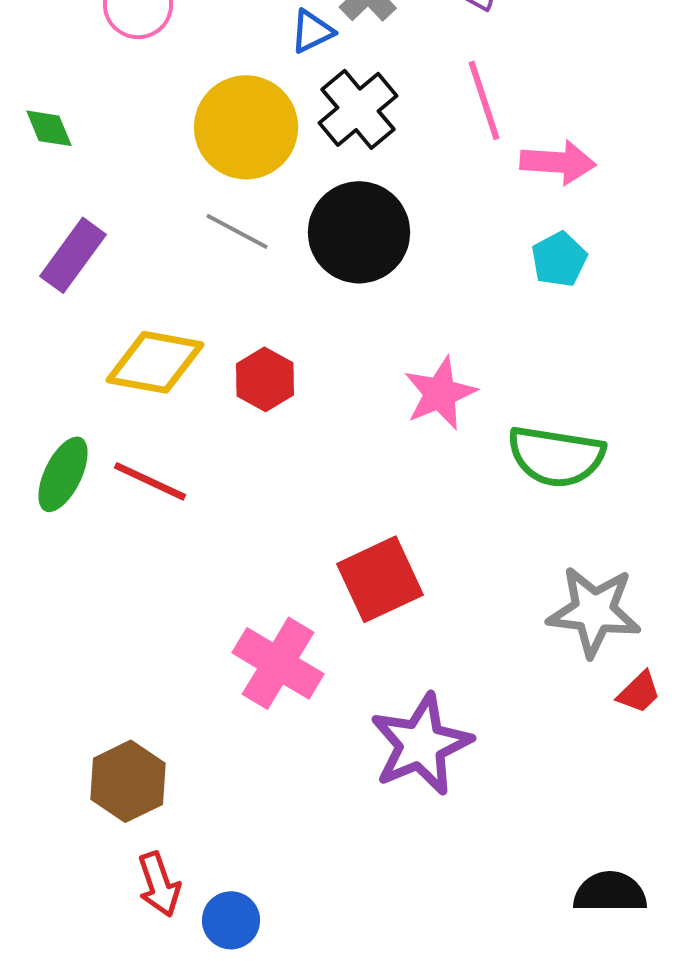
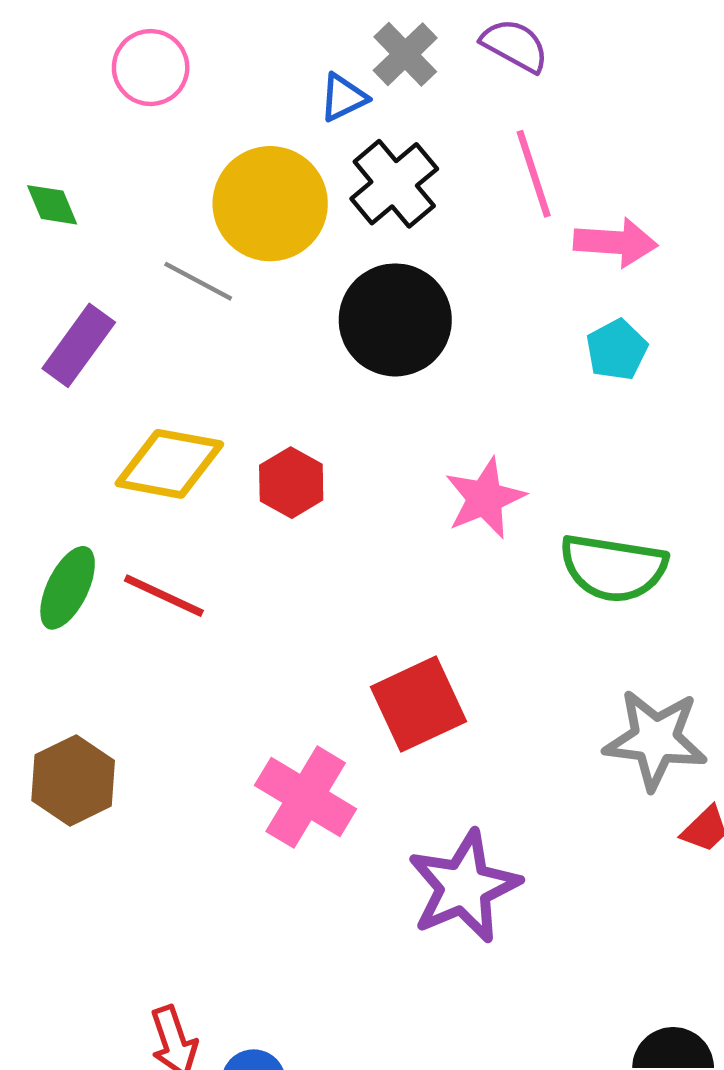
gray line: (237, 231) -> (198, 281), moved
brown hexagon: (128, 781) -> (73, 780), moved

